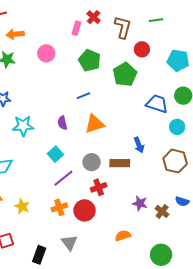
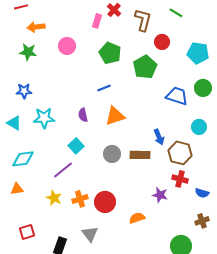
green line: (156, 20) -> (176, 13), turned 40
cyan circle: (177, 127) -> (199, 127), moved
brown hexagon: (175, 161) -> (180, 153), moved
purple line: (63, 178) -> (63, 170), moved
red cross: (99, 187) -> (180, 179), moved, turned 35
yellow star: (22, 206) -> (54, 198), moved
brown cross: (162, 211) -> (202, 221), moved, turned 32
orange semicircle: (123, 236) -> (137, 218), moved

